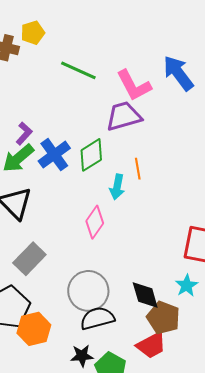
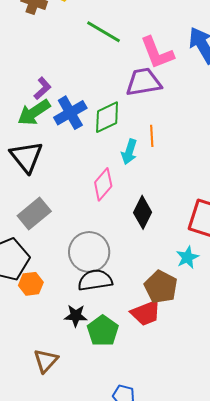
black diamond: (145, 295) -> (143, 212), moved, turned 36
orange hexagon: (34, 329) -> (31, 284), size x0.7

